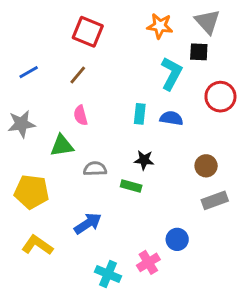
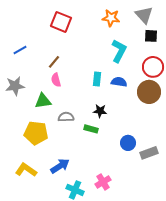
black square: (199, 52) -> (151, 36), moved
brown line: (78, 75) -> (54, 62), moved
brown circle: (206, 166) -> (149, 92), moved, size x1.5
yellow pentagon: (32, 192) -> (36, 133), moved
gray rectangle: (215, 200) -> (149, 153), moved
blue arrow: (88, 223) -> (60, 166), moved
blue circle: (177, 239) -> (128, 143), moved

